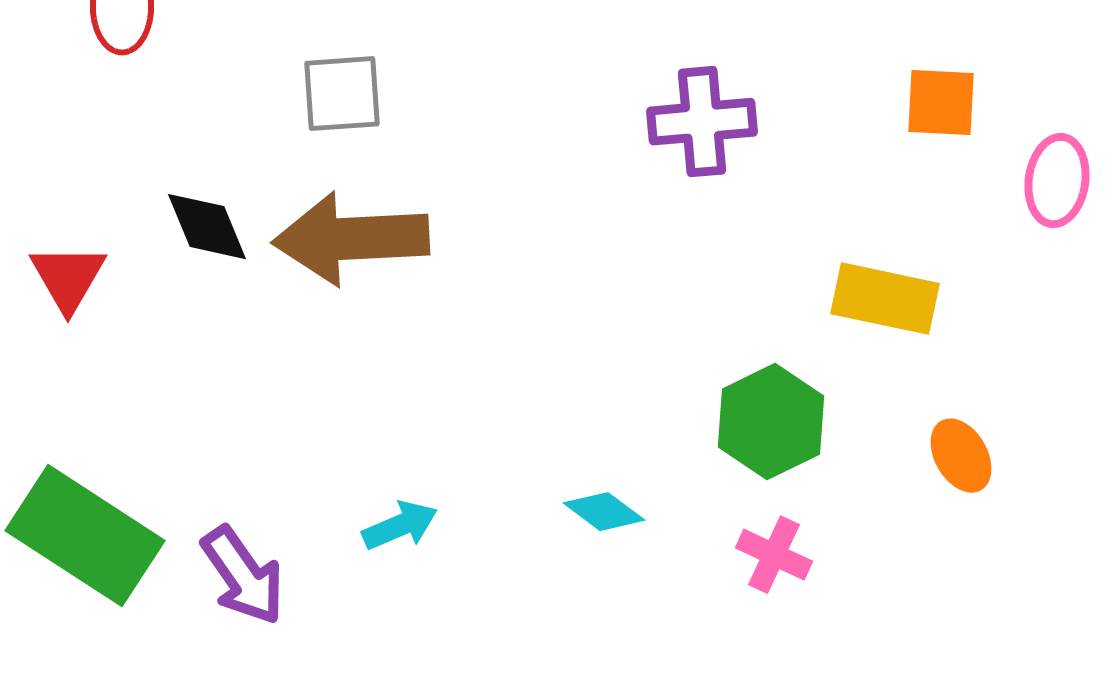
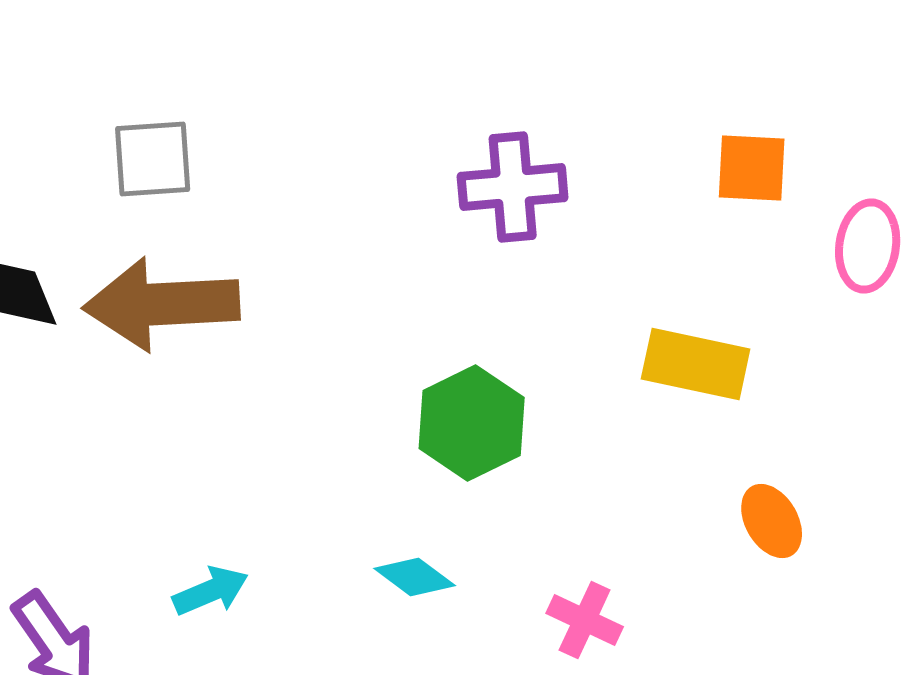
green hexagon: (771, 422) -> (472, 423), moved

